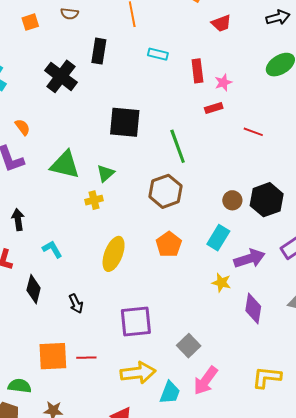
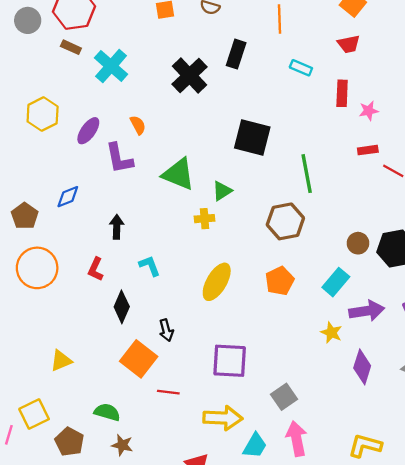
red trapezoid: (221, 23) -> (349, 44), moved
red rectangle: (214, 108) -> (368, 150), moved
orange square: (53, 356) -> (139, 359), moved, turned 32
pink arrow: (206, 381) -> (297, 439), turned 124
green semicircle: (20, 386) -> (107, 412), moved

